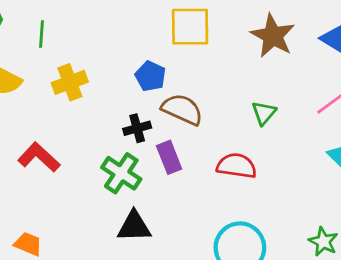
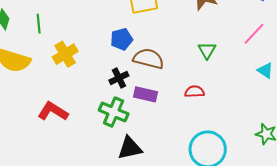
blue pentagon: (150, 76) -> (122, 39), turned -30
purple rectangle: (169, 157) -> (145, 94), turned -45
red semicircle: (237, 166) -> (195, 92), size x0.7

